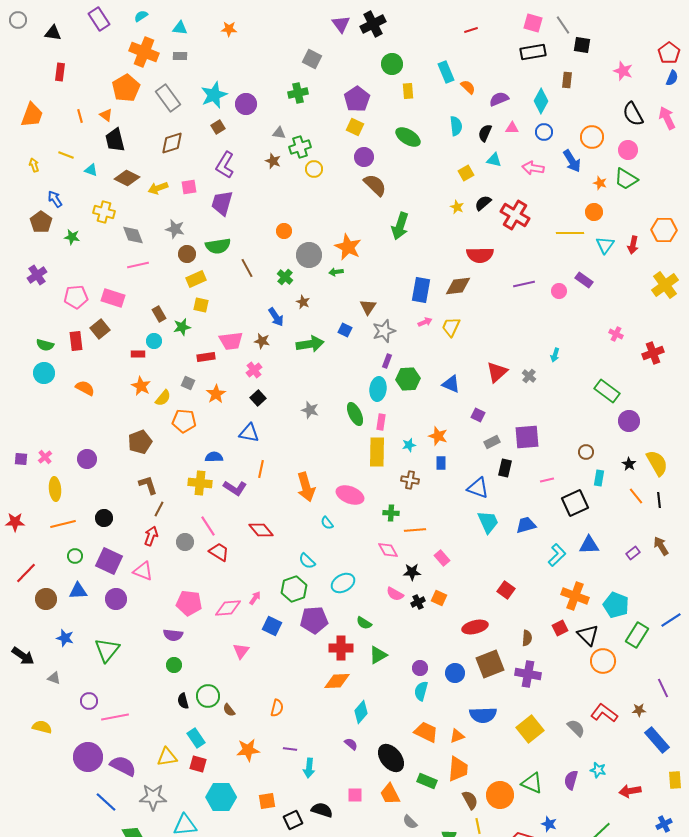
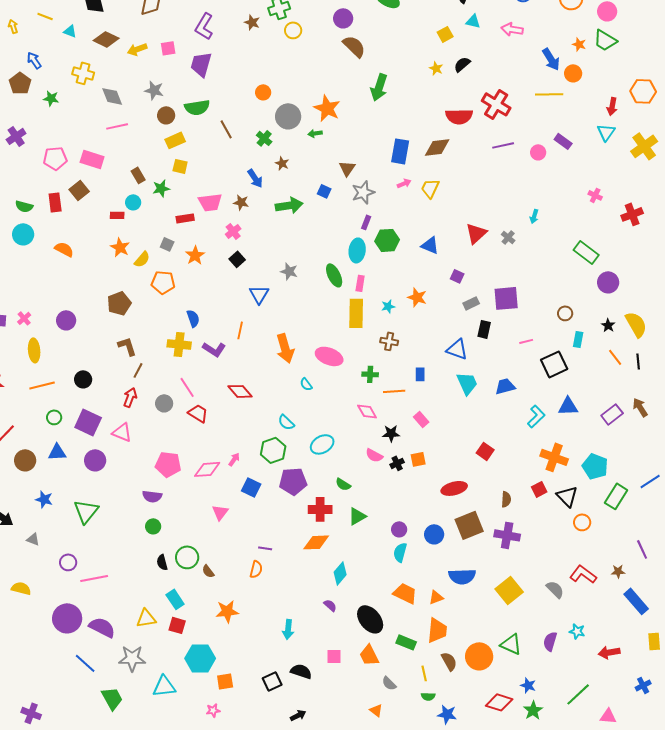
blue arrow: (572, 161) -> (551, 59), moved
red cross: (515, 215) -> (496, 104), moved
cyan triangle: (605, 245) -> (606, 132), moved
blue triangle: (249, 433) -> (259, 294), moved, turned 50
blue semicircle: (214, 457) -> (193, 318), turned 72
blue rectangle: (441, 463) -> (420, 374), moved
purple rectangle: (633, 553) -> (612, 414), size x1.5
orange square: (439, 598) -> (418, 459), turned -35
orange circle: (603, 661) -> (582, 522), size x0.7
purple line: (290, 749) -> (265, 548), moved
orange square: (267, 801) -> (225, 681), moved
yellow line: (478, 826) -> (424, 673), moved

